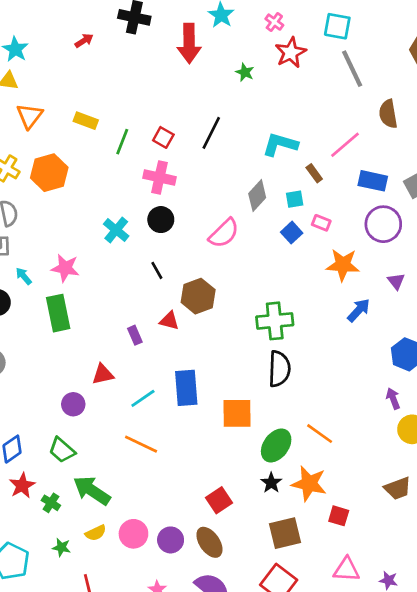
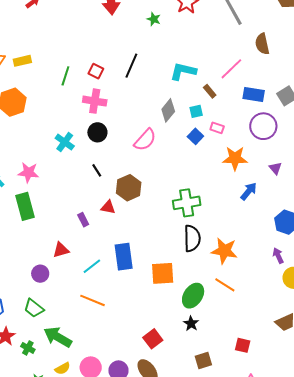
yellow rectangle: (86, 121) -> (22, 61), moved, turned -30
orange star: (309, 484) -> (224, 251), moved
brown square: (285, 533) -> (203, 361), size x0.7

